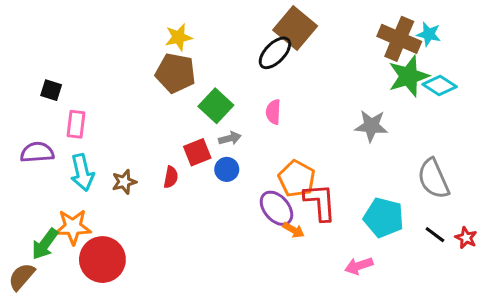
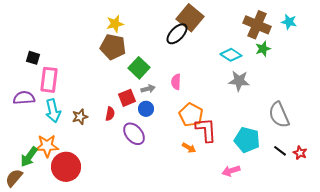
cyan star: (429, 34) -> (289, 22), moved
green star: (409, 76) -> (263, 49), size x0.6
cyan diamond: (440, 85) -> (231, 55), moved
pink semicircle: (273, 112) -> (176, 82), moved
pink rectangle: (76, 124) -> (49, 80), size x1.4
purple ellipse: (276, 208) -> (134, 134), moved

